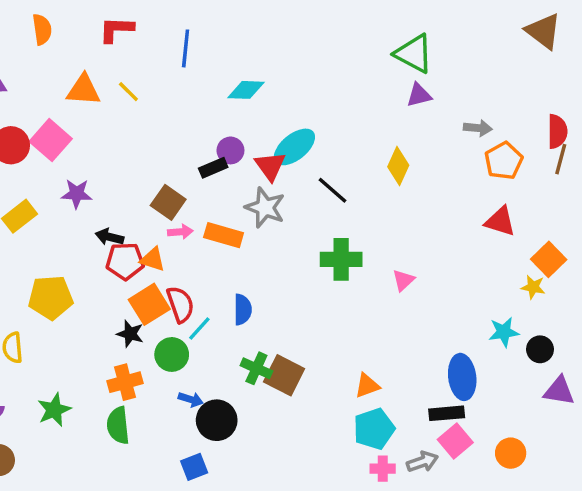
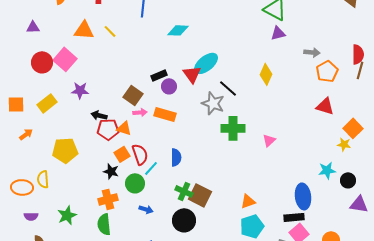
purple circle: (230, 150) -> (169, 86), moved
gray star: (265, 208) -> (213, 103), moved
orange square: (149, 304) -> (122, 154), size x0.7
black circle: (217, 420) -> (184, 220), moved

